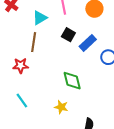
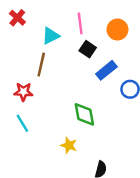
black square: (68, 35) -> (88, 49), moved
cyan line: (22, 101) -> (22, 123), moved

